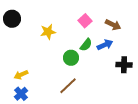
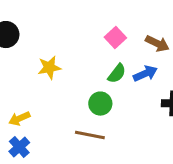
yellow star: (48, 32) -> (49, 68), moved
green circle: (71, 58) -> (100, 104), moved
brown line: (68, 86) -> (90, 135), turned 54

